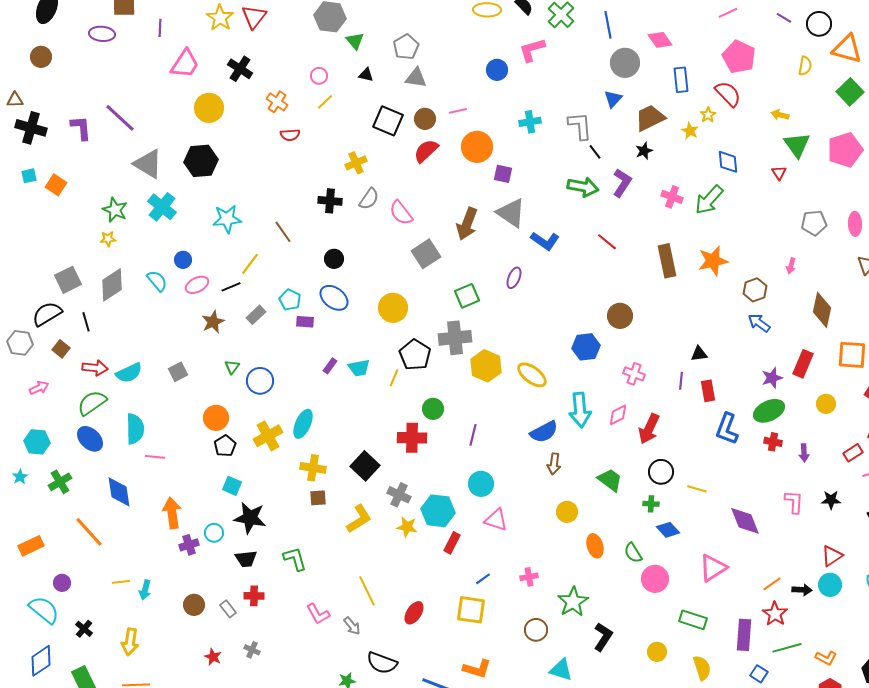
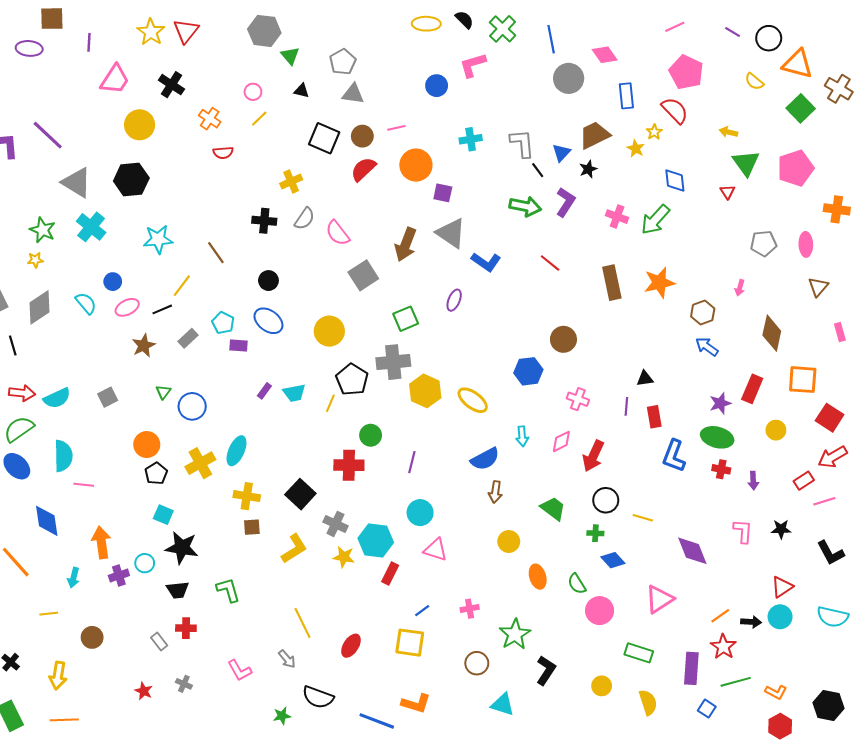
yellow semicircle: (805, 66) -> (754, 81), turned 120
blue triangle: (613, 99) -> (561, 153), moved
cyan arrow: (580, 410) -> (522, 436), size x0.6
green ellipse: (769, 411) -> (717, 437), turned 40
cyan arrow: (145, 590) -> (74, 578), moved
brown circle: (194, 605) -> (92, 637), moved
pink L-shape: (318, 614) -> (240, 670), moved

